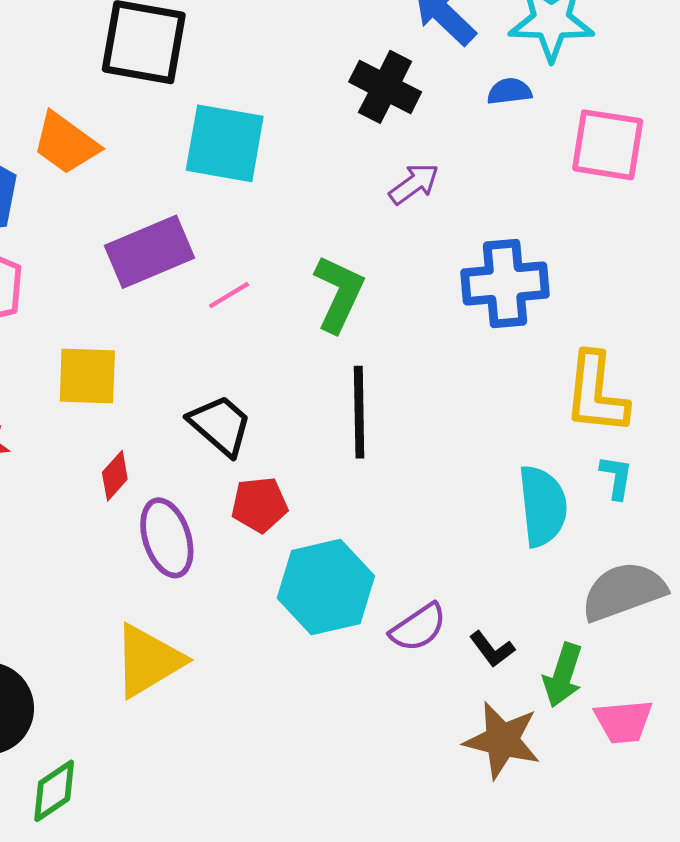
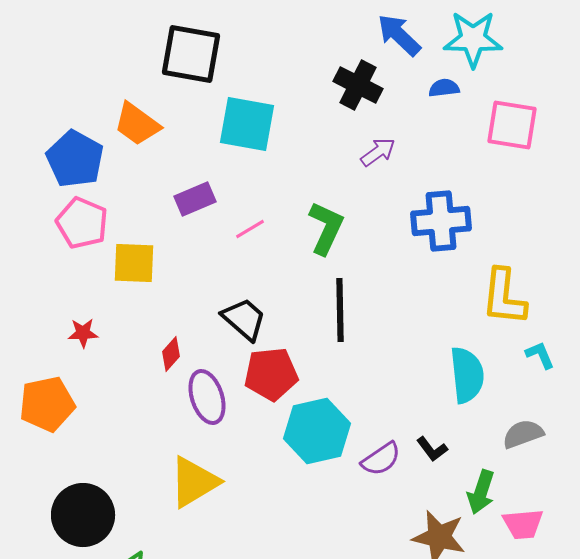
purple rectangle: (150, 252) -> (195, 199), size x0.7
yellow square: (87, 376) -> (134, 263), moved
cyan L-shape: (616, 477) -> (540, 355), moved, turned -32
red pentagon: (259, 505) -> (271, 374), size x1.4
gray semicircle: (624, 591) -> (523, 434), size x0.7
black L-shape: (492, 649) -> (432, 449), moved

